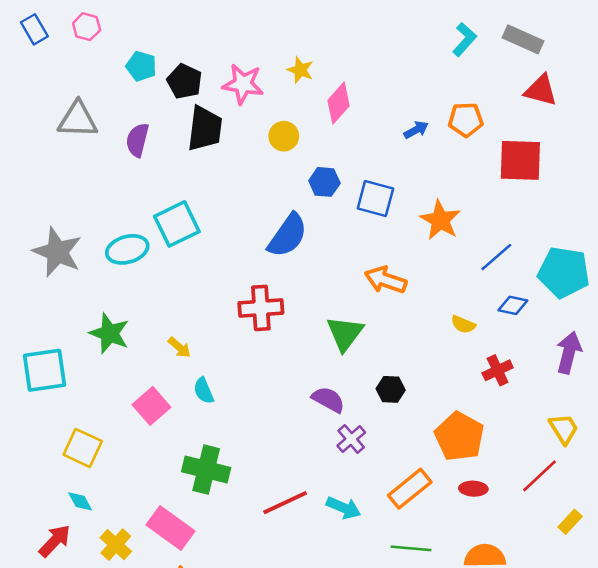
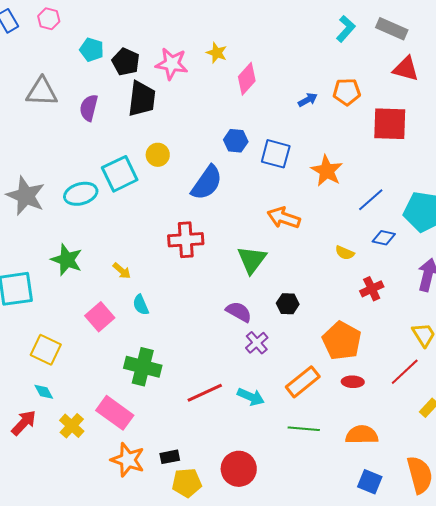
yellow circle: (284, 136) -> (158, 155), moved

